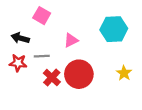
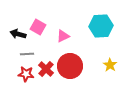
pink square: (42, 16) -> (38, 27), moved
gray line: (42, 56) -> (27, 54), moved
red star: (18, 63) -> (26, 74), moved

